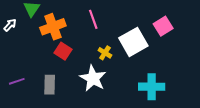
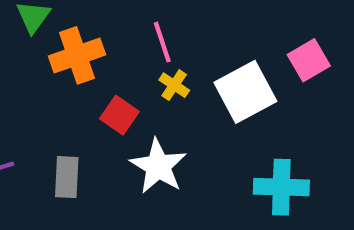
red square: (63, 51) -> (119, 115), moved
yellow cross: (105, 53) -> (174, 85), moved

